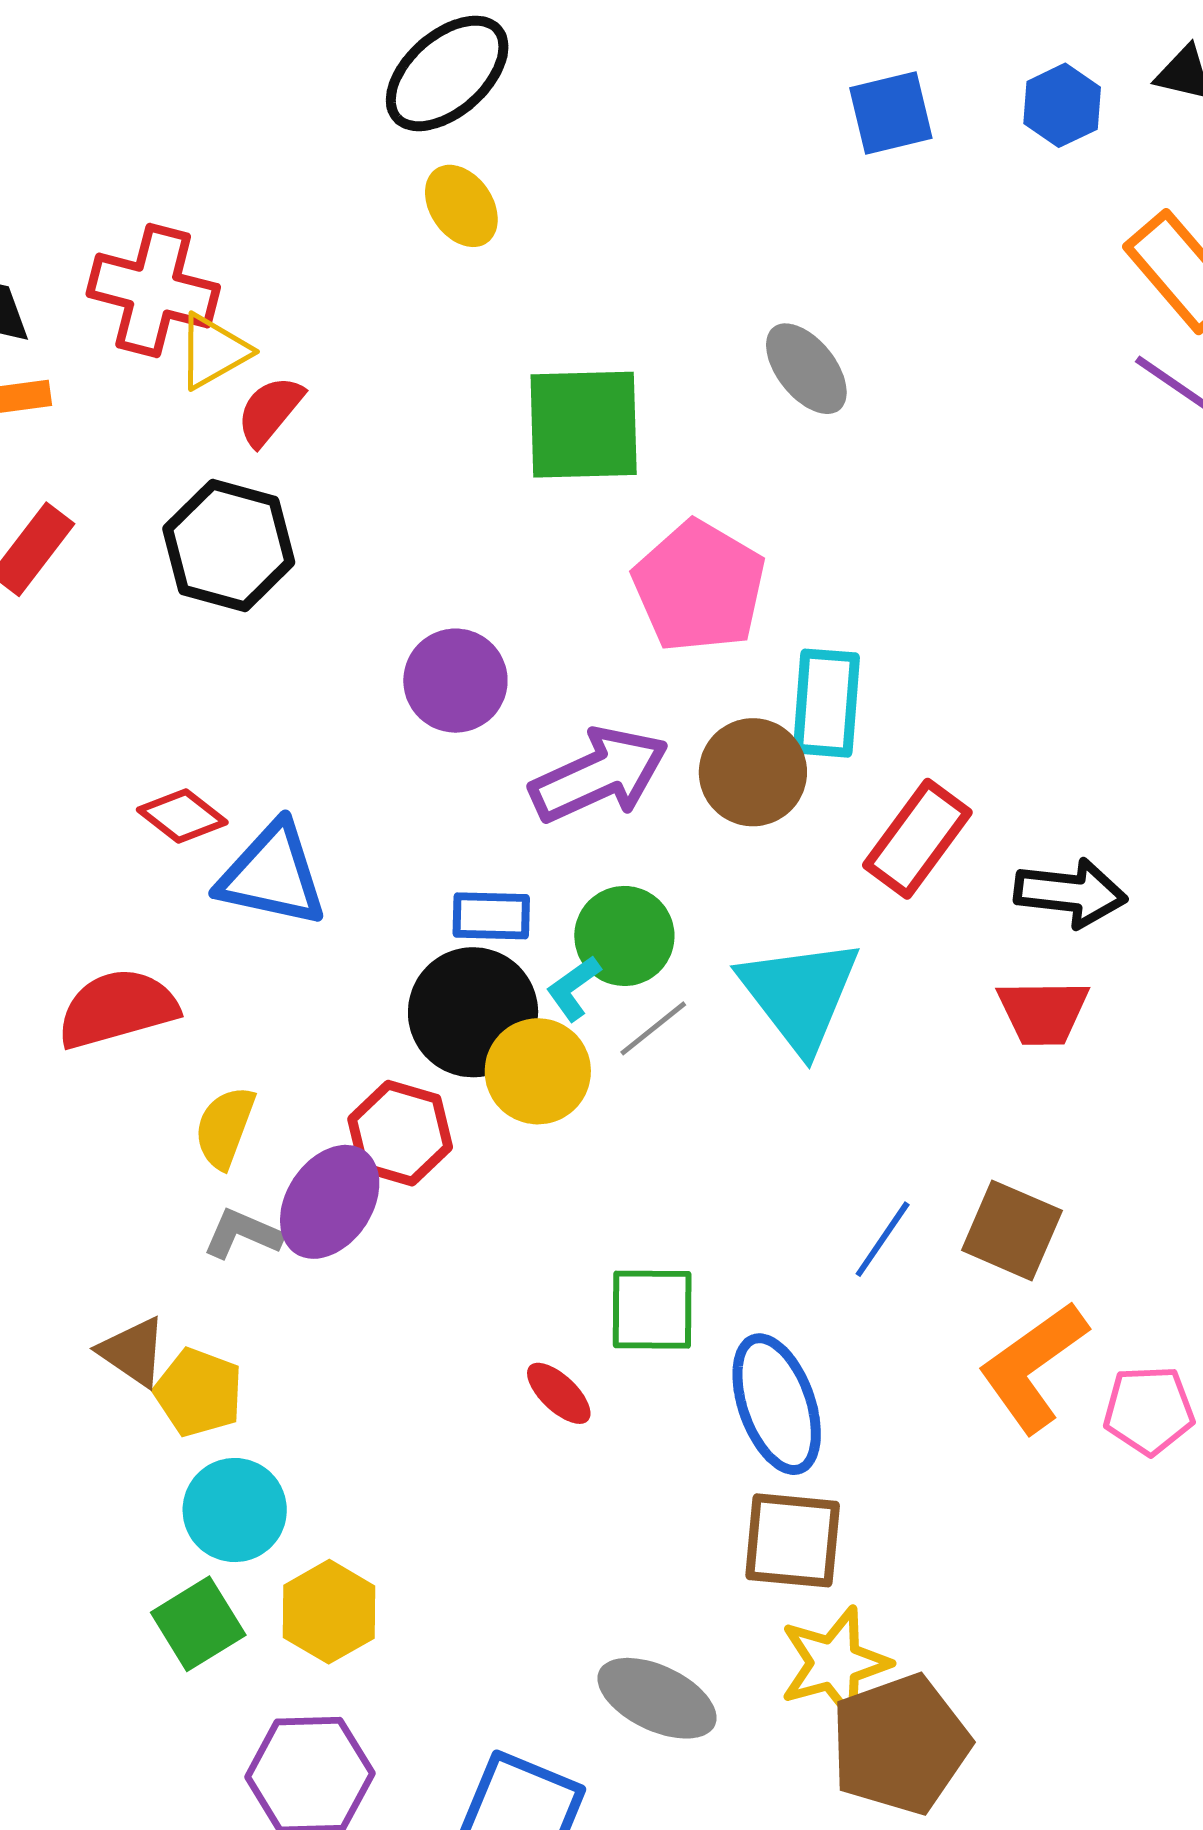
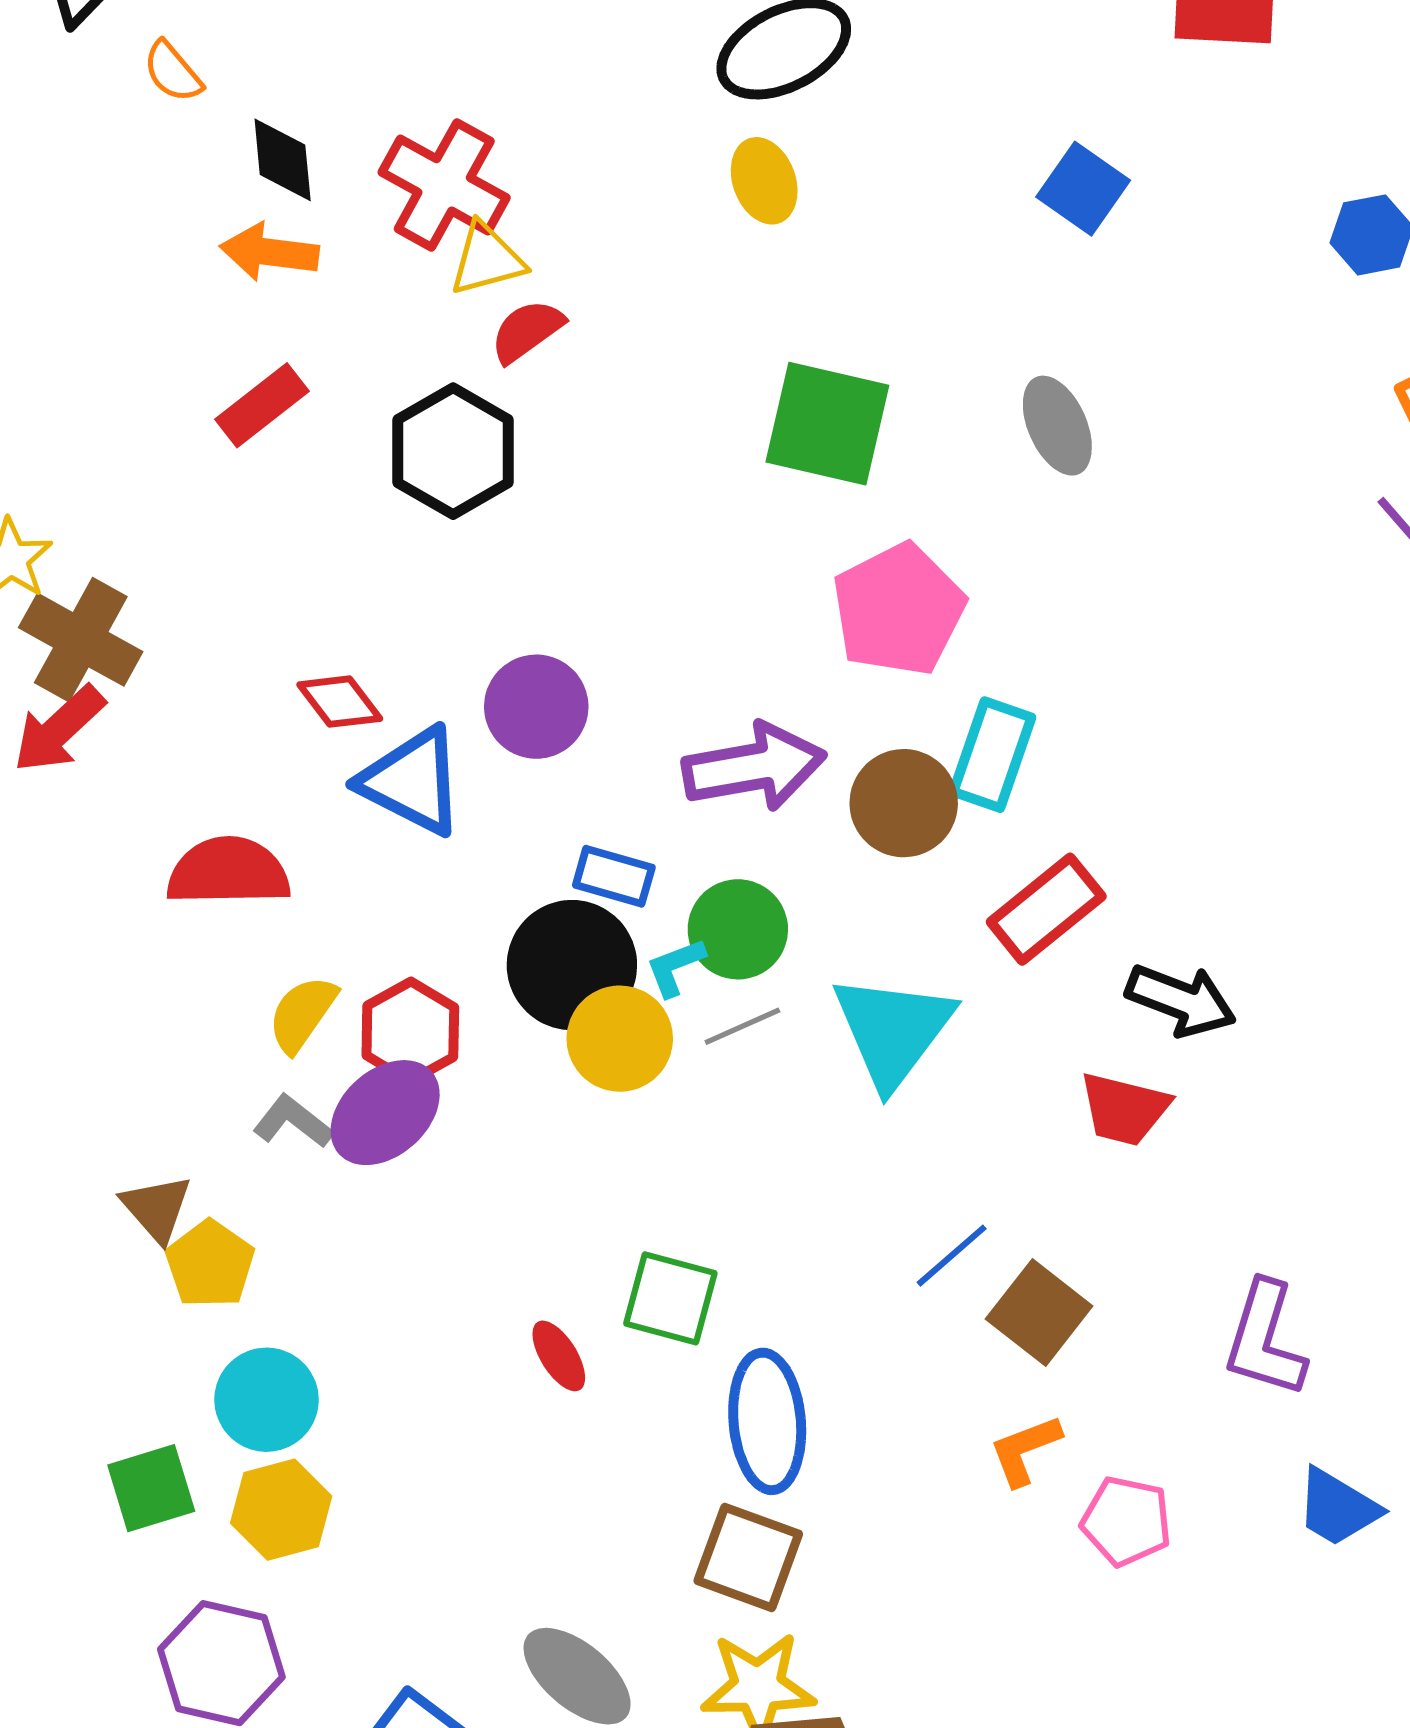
blue square: (891, 113) -> (1083, 189), moved, turned 34
purple circle: (455, 681) -> (536, 707), moved
red hexagon: (400, 1133) -> (410, 1031), moved
blue line: (883, 1239) -> (952, 1256), moved
orange L-shape: (1033, 1367) -> (1025, 1450), size x0.6
cyan circle: (235, 1510) -> (267, 1400), moved

